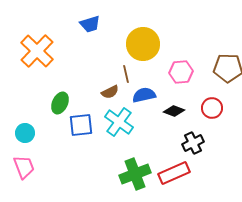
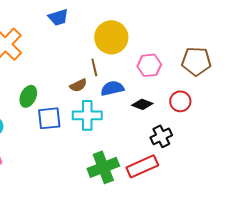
cyan cross: (119, 122) -> (87, 115), turned -36

